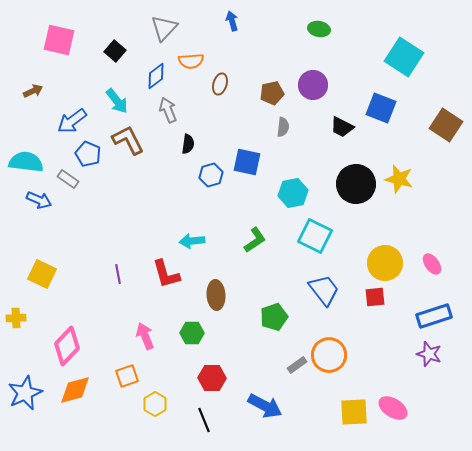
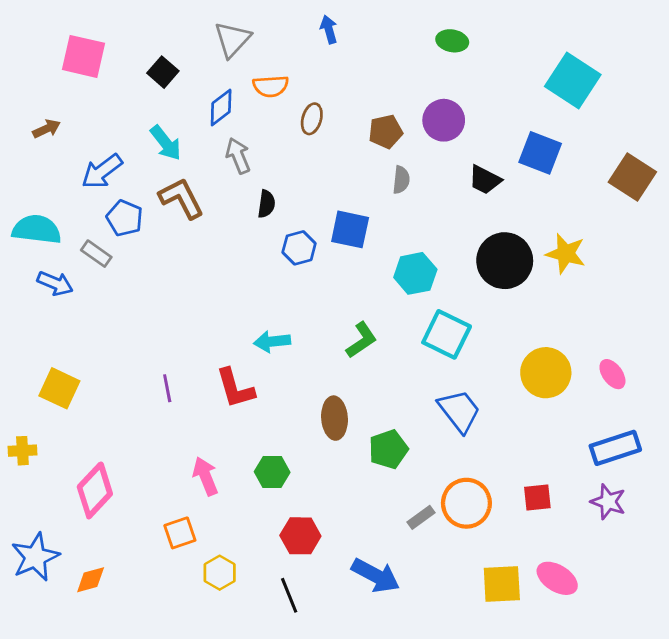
brown ellipse: (216, 295) -> (334, 418), moved
red square: (375, 297) -> (537, 497), moved
orange diamond: (75, 390) -> (91, 580), moved, size x0.7

